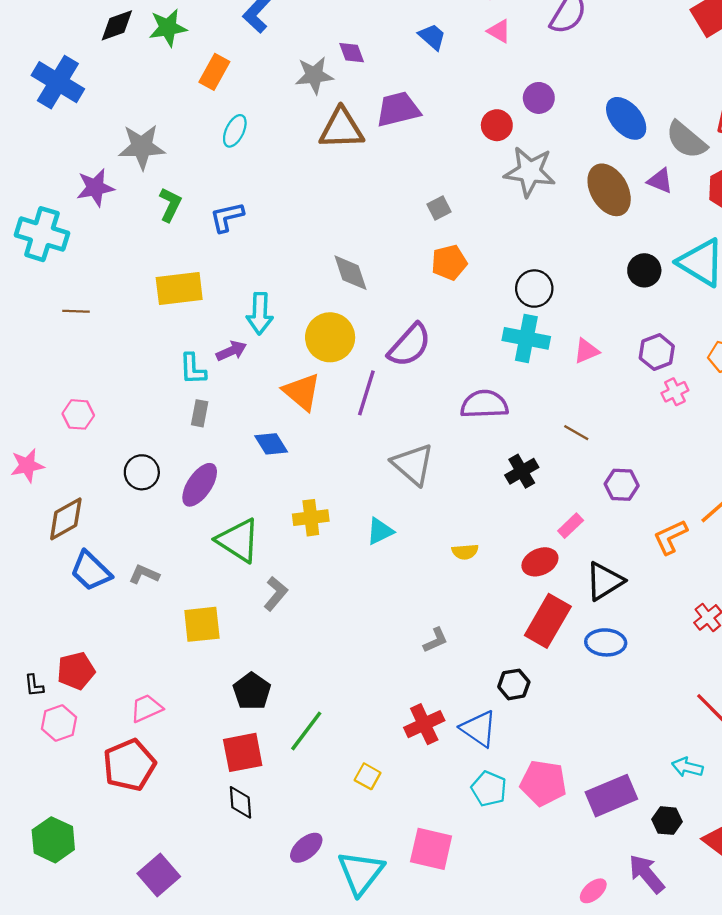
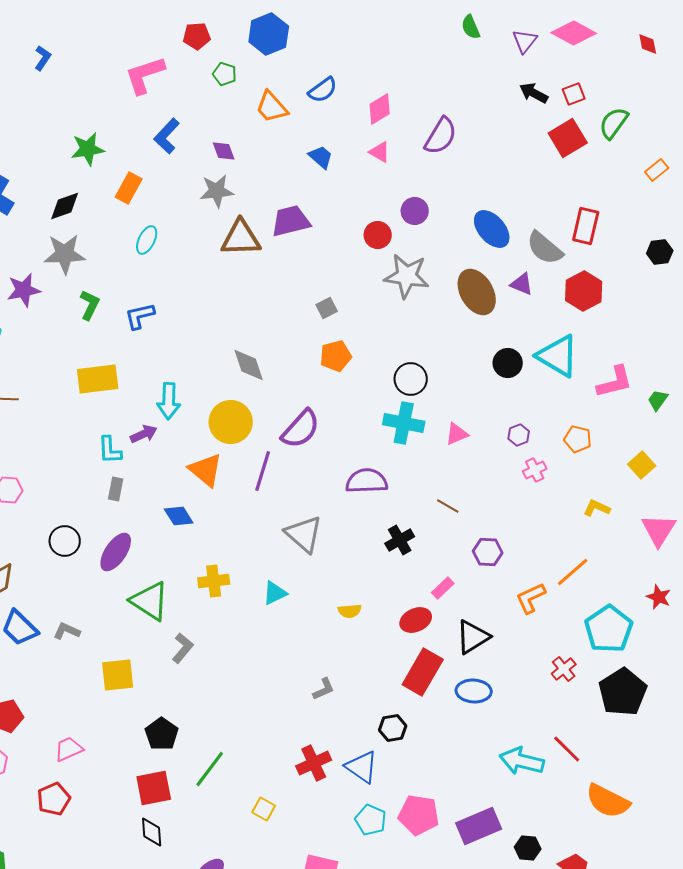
black diamond: (117, 25) -> (65, 206), moved
purple diamond: (352, 53) -> (224, 151), moved
purple hexagon: (657, 352) -> (519, 435), size x0.7
red pentagon: (129, 765) -> (54, 799), size x0.7
cyan arrow: (687, 767) -> (522, 761), moved, size x1.6

